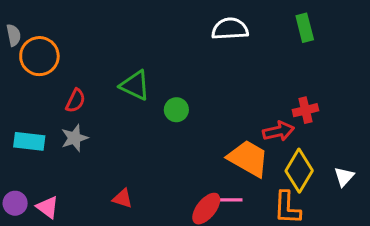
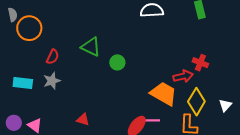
red cross: (305, 110) -> (200, 63), turned 35

